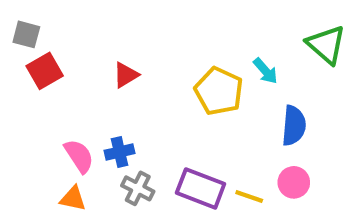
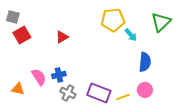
green triangle: (326, 45) -> (161, 22), turned 35
yellow pentagon: (219, 91) -> (113, 20), moved, turned -30
yellow line: (249, 197) -> (123, 97), turned -40
orange triangle: (73, 199) -> (18, 89), moved

